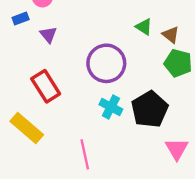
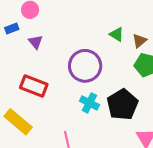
brown triangle: (171, 35) -> (140, 41), turned 42
red rectangle: (46, 86) -> (34, 86), turned -36

